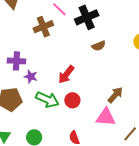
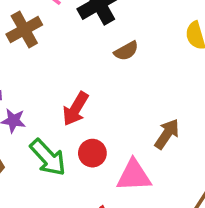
green arrow: (47, 100) -> (48, 157), turned 30
pink triangle: (106, 117) -> (134, 176), moved

